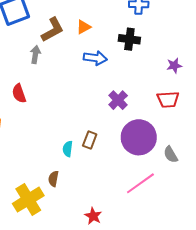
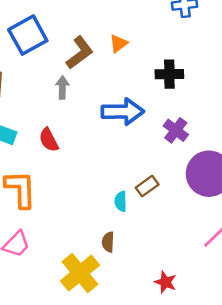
black cross: (129, 39) -> (169, 74), moved
blue arrow: (95, 58) -> (123, 112), moved, size x1.4
brown rectangle: (90, 140) -> (147, 186), turned 42

